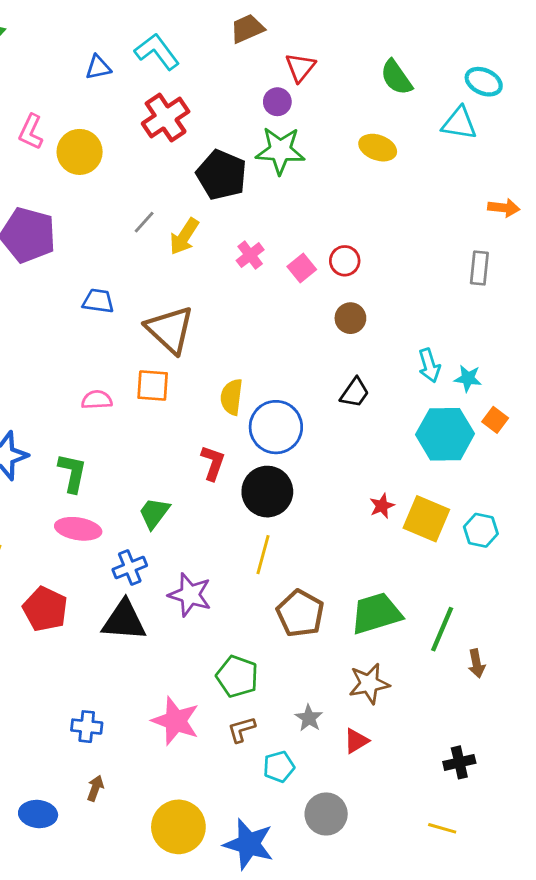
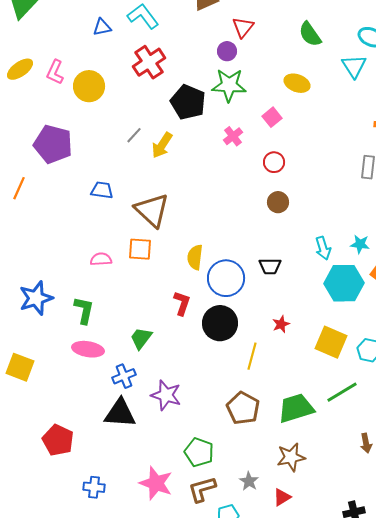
cyan triangle: (459, 123) -> (354, 66), turned 48
pink cross: (250, 255) -> (233, 136), moved
pink square: (302, 268) -> (272, 117), moved
cyan arrow: (429, 365) -> (323, 248), moved
black trapezoid: (355, 393) -> (270, 266), moved, turned 55
red star: (382, 506) -> (281, 324), moved
yellow line: (263, 555) -> (252, 356), moved
red pentagon: (45, 609) -> (58, 440), moved
green line: (442, 629) -> (342, 392), moved, turned 36
brown L-shape: (242, 729) -> (202, 489), size x1.4

